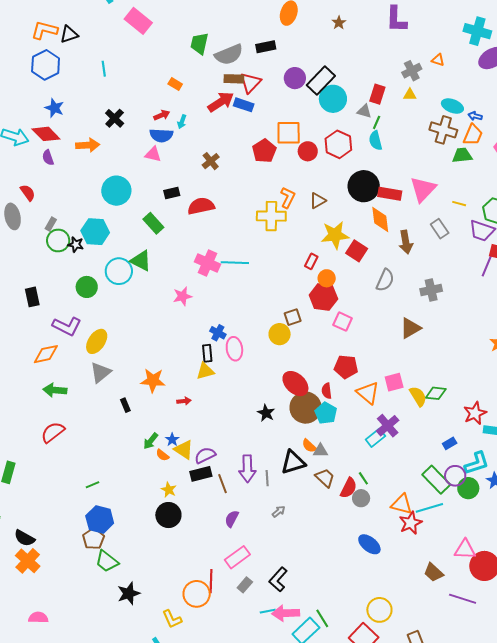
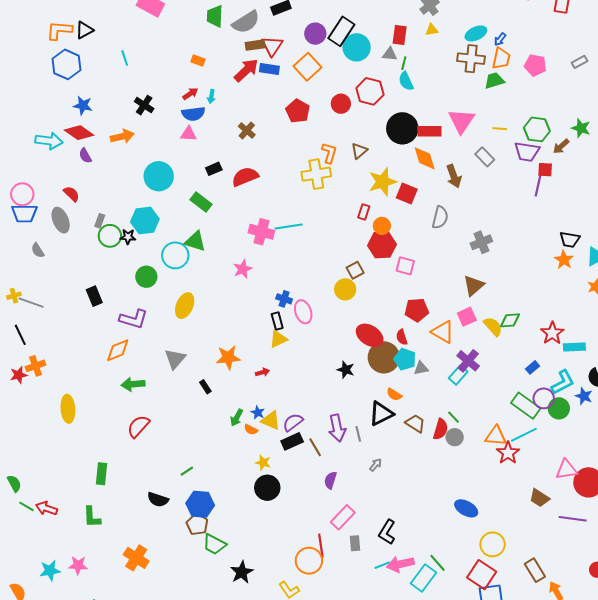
cyan ellipse: (452, 106) -> (476, 33), turned -35
blue arrow: (475, 116) -> (500, 39), turned -56
orange square: (289, 133) -> (307, 67), moved, turned -32
gray cross: (431, 290) -> (481, 242), moved
brown triangle: (410, 328) -> (474, 285), moved
yellow ellipse: (97, 341) -> (185, 306), moved
gray triangle: (320, 451) -> (421, 368), moved
black semicircle: (25, 538) -> (158, 500), moved
blue ellipse: (369, 544) -> (466, 508), moved
gray rectangle: (245, 585) -> (355, 543), turned -35

